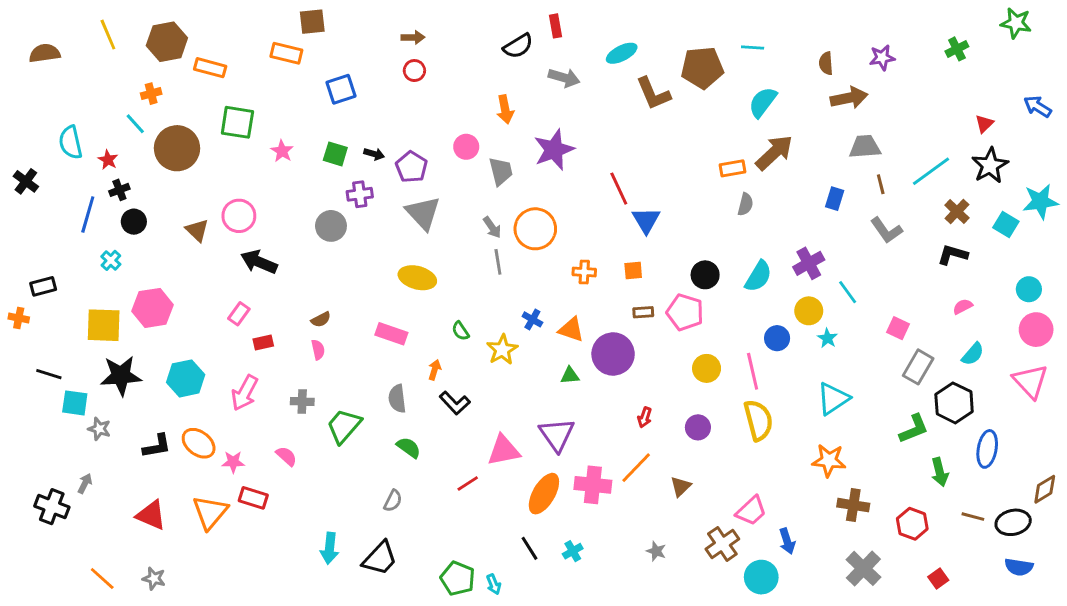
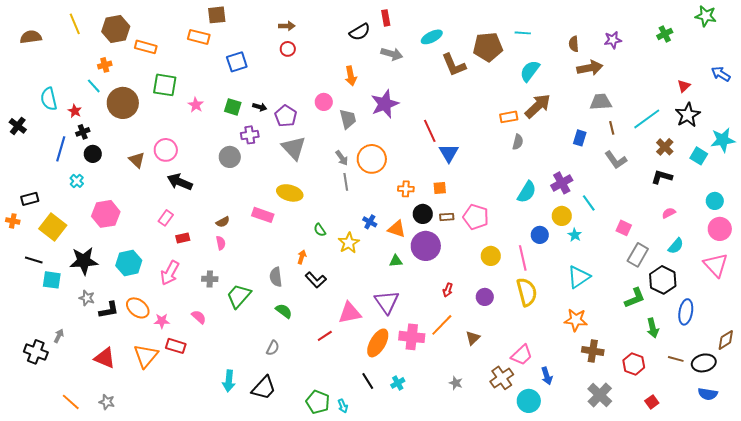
black circle: (705, 275) -> (423, 214), moved
yellow square: (104, 325) -> (53, 227), moved, turned 36
pink rectangle: (391, 334) -> (263, 215), moved
gray star: (99, 429) -> (87, 298), moved

